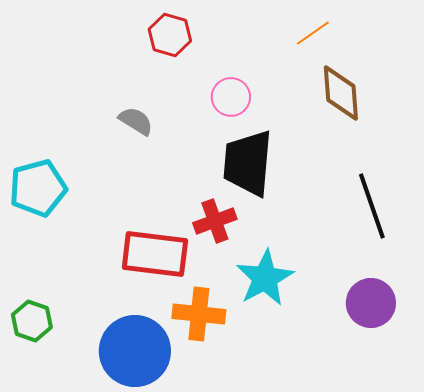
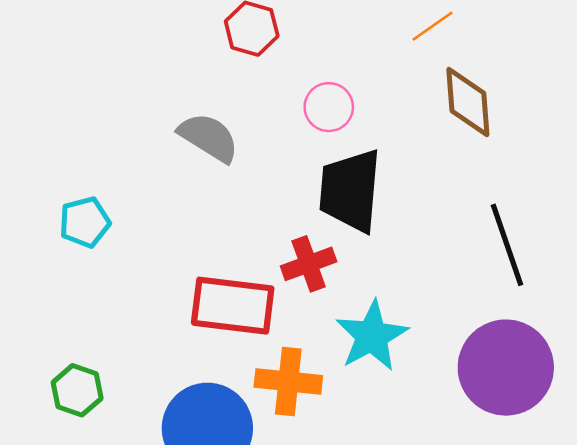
gray semicircle: (136, 121) -> (209, 137), size x1.4
cyan pentagon: (38, 188) -> (85, 222), size x0.7
purple circle: (371, 303) -> (506, 368), size x1.5

